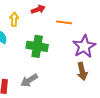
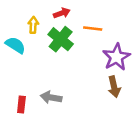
green cross: (37, 46) -> (61, 39), moved, turned 30
gray arrow: (29, 80) -> (51, 97), turned 42

